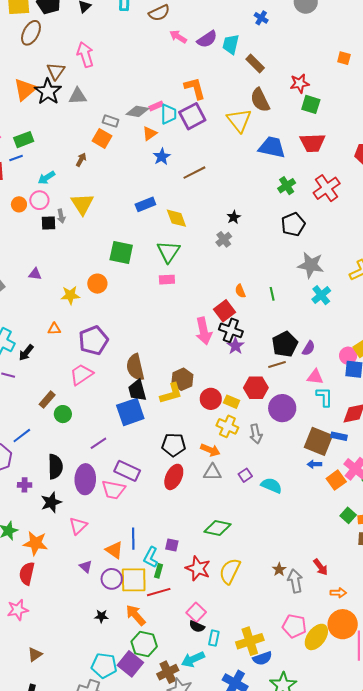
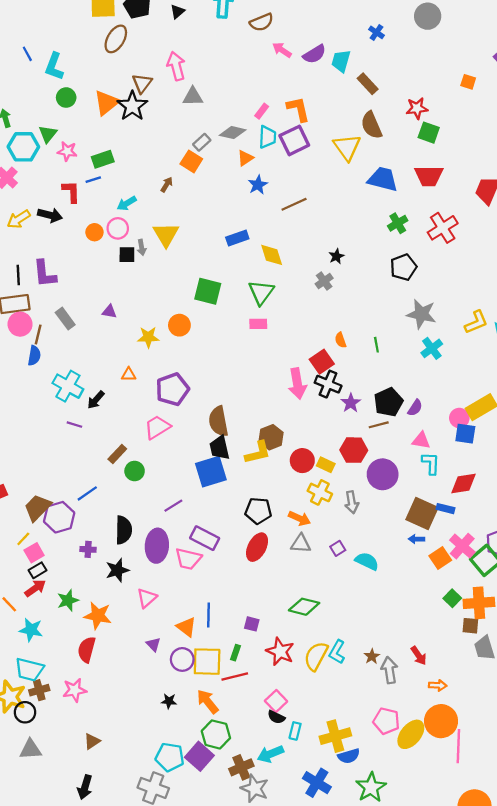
gray triangle: (78, 96) -> (193, 97), moved
pink rectangle: (156, 106) -> (262, 111), moved, turned -32
gray rectangle: (111, 121) -> (202, 142), turned -63
purple star: (235, 346) -> (351, 403), moved
cyan L-shape: (151, 557) -> (337, 652), moved

